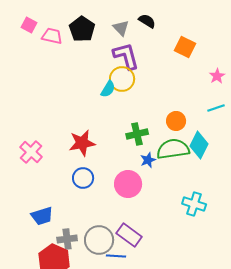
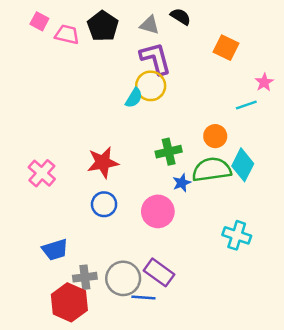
gray triangle: (121, 28) -> (149, 25), turned -30
cyan line: (216, 108) -> (246, 105), moved

